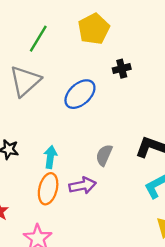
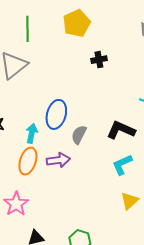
green line: (38, 39) -> (27, 29), turned -35
blue ellipse: (80, 94) -> (56, 114), moved, turned -36

